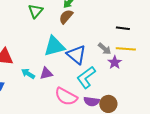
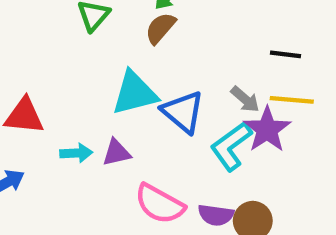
purple star: (115, 62) -> (267, 129), size x1.5
cyan arrow: (28, 74) -> (76, 153), turned 144
cyan L-shape: (86, 77) -> (231, 146), moved

